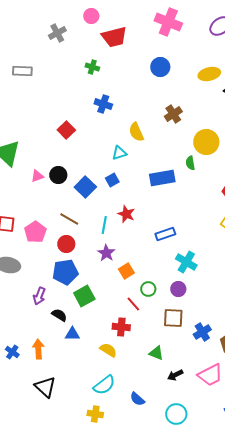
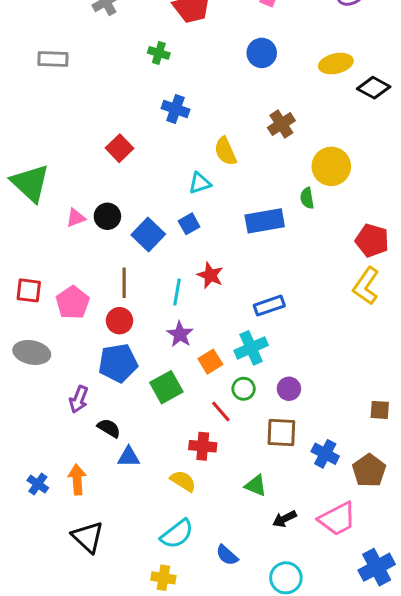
brown line: (69, 219) -> (124, 283), turned 60
cyan cross: (186, 262) -> (251, 348), moved, turned 35
green square: (84, 296) -> (166, 387), moved
blue cross: (202, 332) -> (325, 454), turned -30

